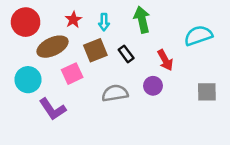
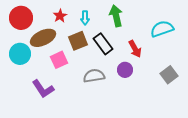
black rectangle: (126, 54) -> (103, 44), size x1.5
cyan circle: (28, 80) -> (20, 54), moved
gray square: (207, 92) -> (169, 75), turned -36

